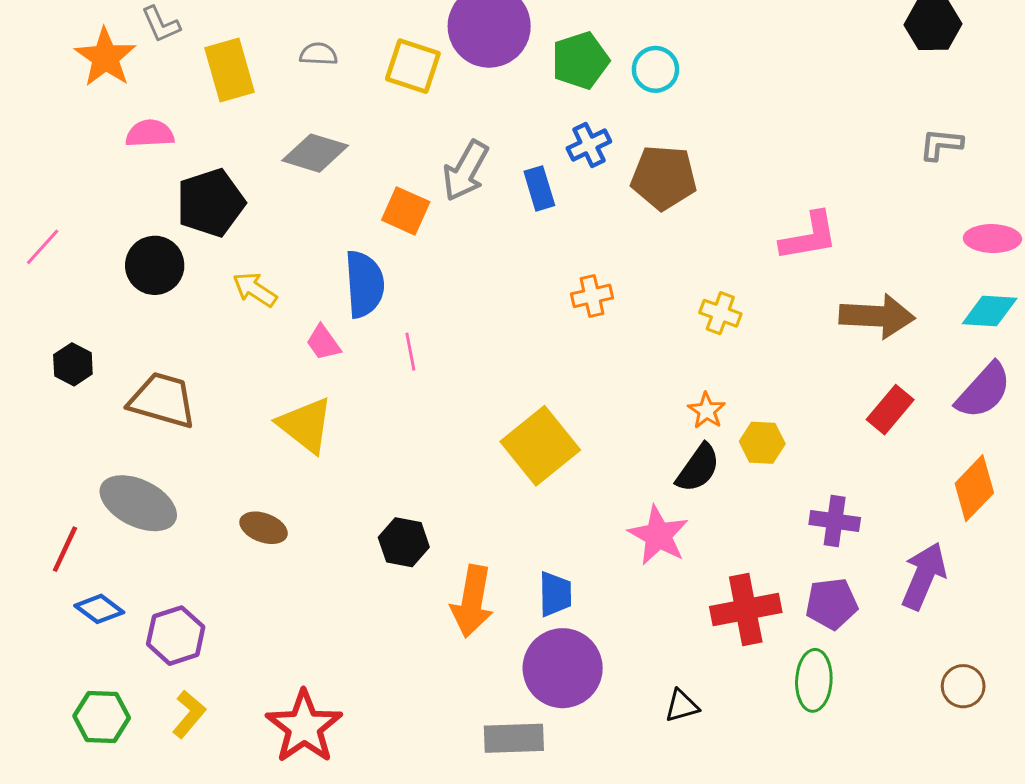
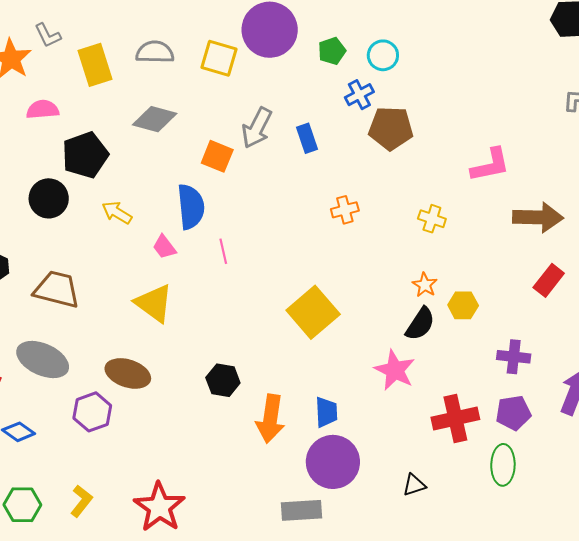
gray semicircle: (318, 54) -> (155, 52), size x1.5
green pentagon: (580, 60) -> (332, 51), size x0.7
blue cross: (589, 145) -> (359, 95), moved
brown ellipse: (264, 528) -> (128, 373), size x1.4
purple hexagon: (176, 636) -> (92, 412), moved

